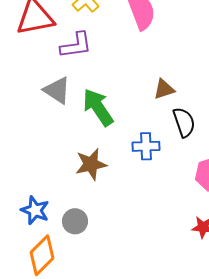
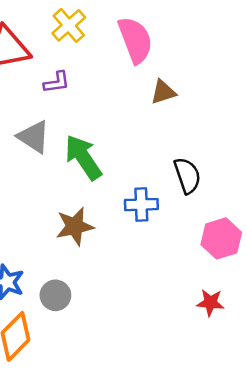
purple L-shape: (76, 45) -> (57, 82), size x0.7
brown triangle: (164, 89) -> (163, 92), moved

